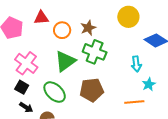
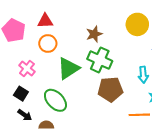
orange circle: (62, 30) -> (48, 43), moved
pink cross: (26, 63) -> (27, 69), size x0.7
brown pentagon: (92, 90) -> (110, 89), moved

